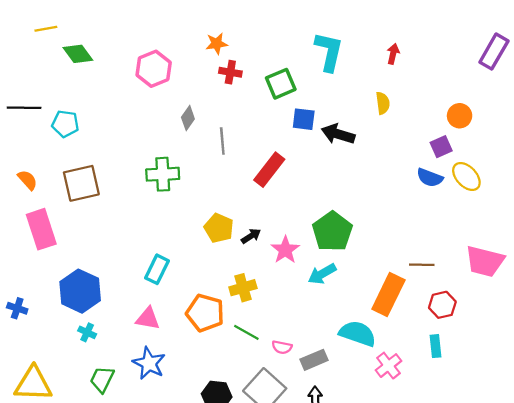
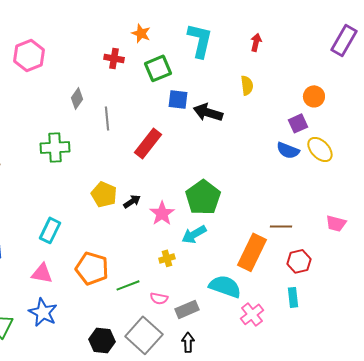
orange star: (217, 44) -> (141, 33), moved, turned 30
pink hexagon: (154, 69) -> (29, 55), moved
pink trapezoid: (485, 261) -> (336, 223), size x0.6
yellow cross: (243, 288) -> (167, 258), moved, size x0.7
green line: (246, 332) -> (128, 285), turned -50

